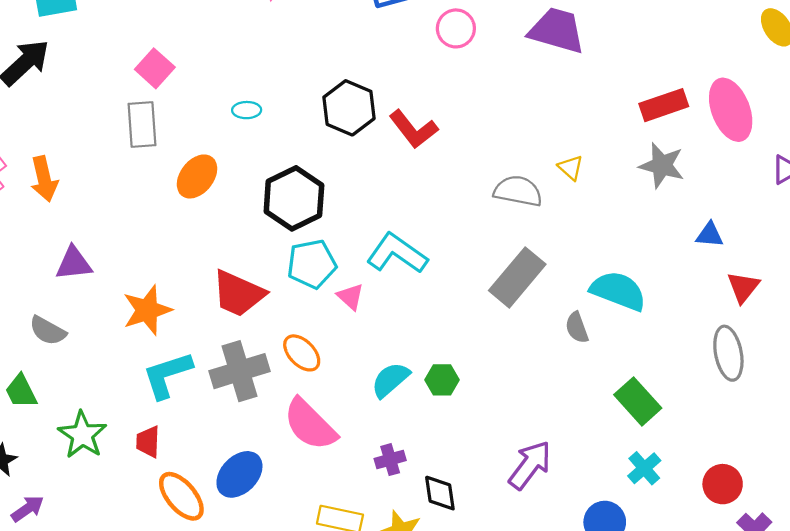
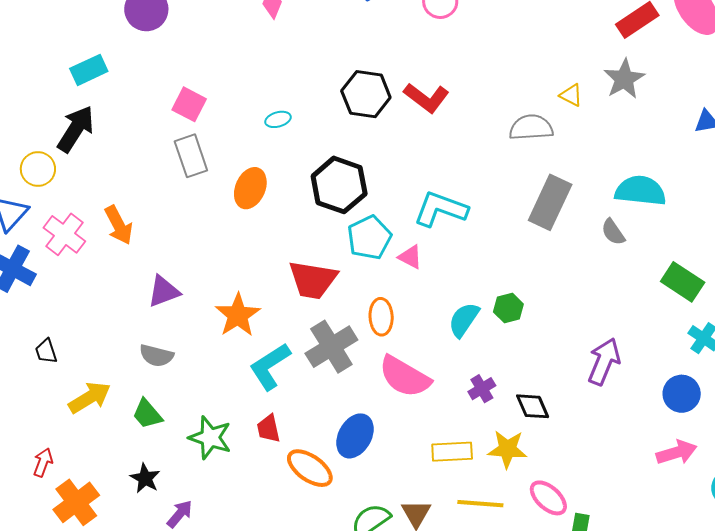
gray star: (662, 165) -> (624, 79), moved, turned -30
orange ellipse: (302, 353) -> (381, 317), turned 57

